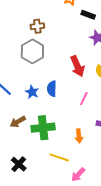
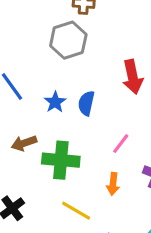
pink line: (84, 99) -> (121, 144), moved

